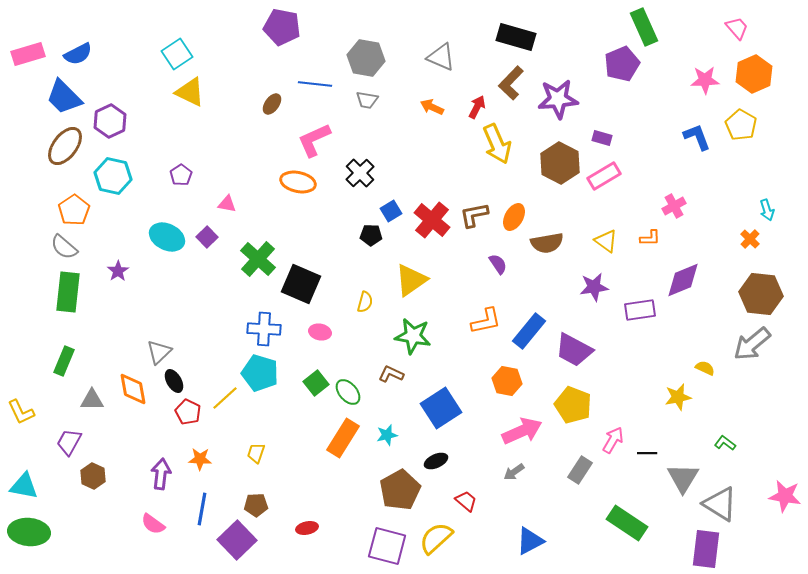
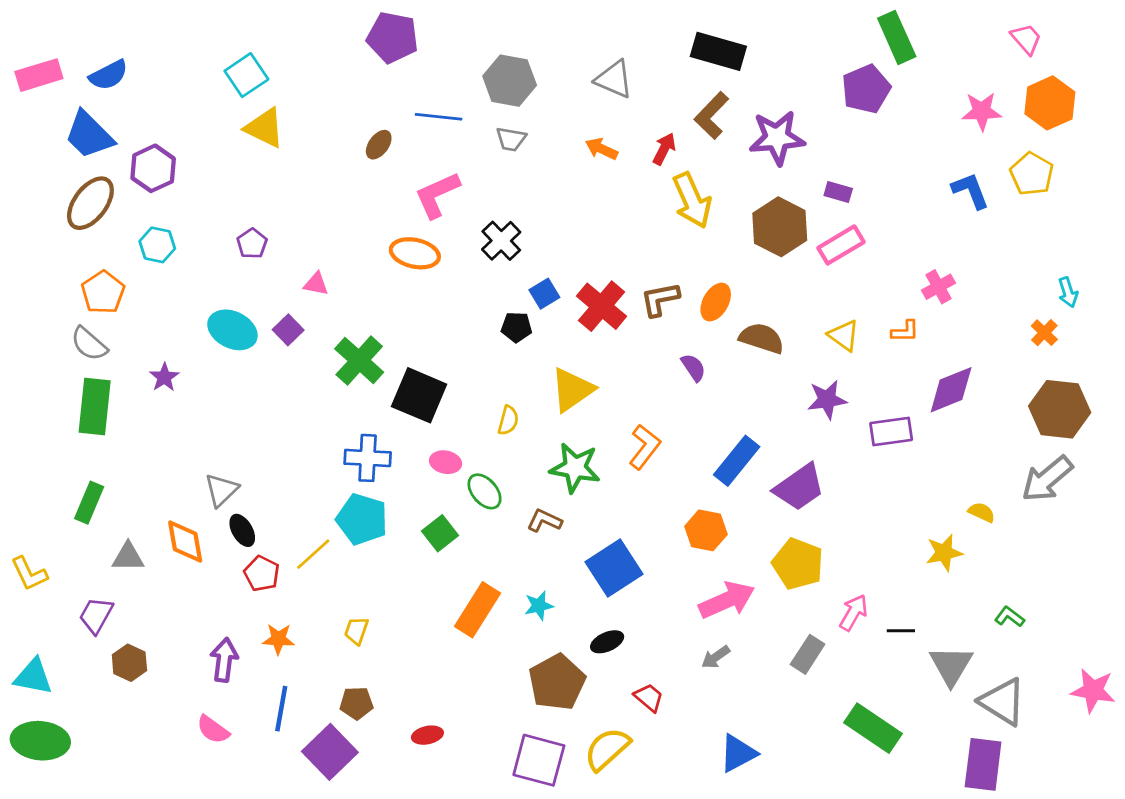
cyan hexagon: (113, 176) -> (157, 245), size x0.7
brown semicircle: (547, 243) -> (762, 338), turned -152
orange L-shape: (486, 321) -> (645, 447), moved, turned -40
purple trapezoid: (574, 350) -> (799, 487), turned -63
green ellipse: (348, 392) -> (485, 491), moved

